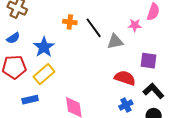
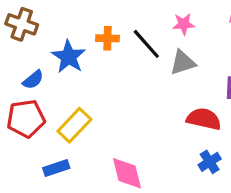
pink star: (135, 25) -> (184, 24), moved
blue semicircle: (13, 38) -> (33, 80), moved
blue star: (44, 47) -> (69, 57), moved

